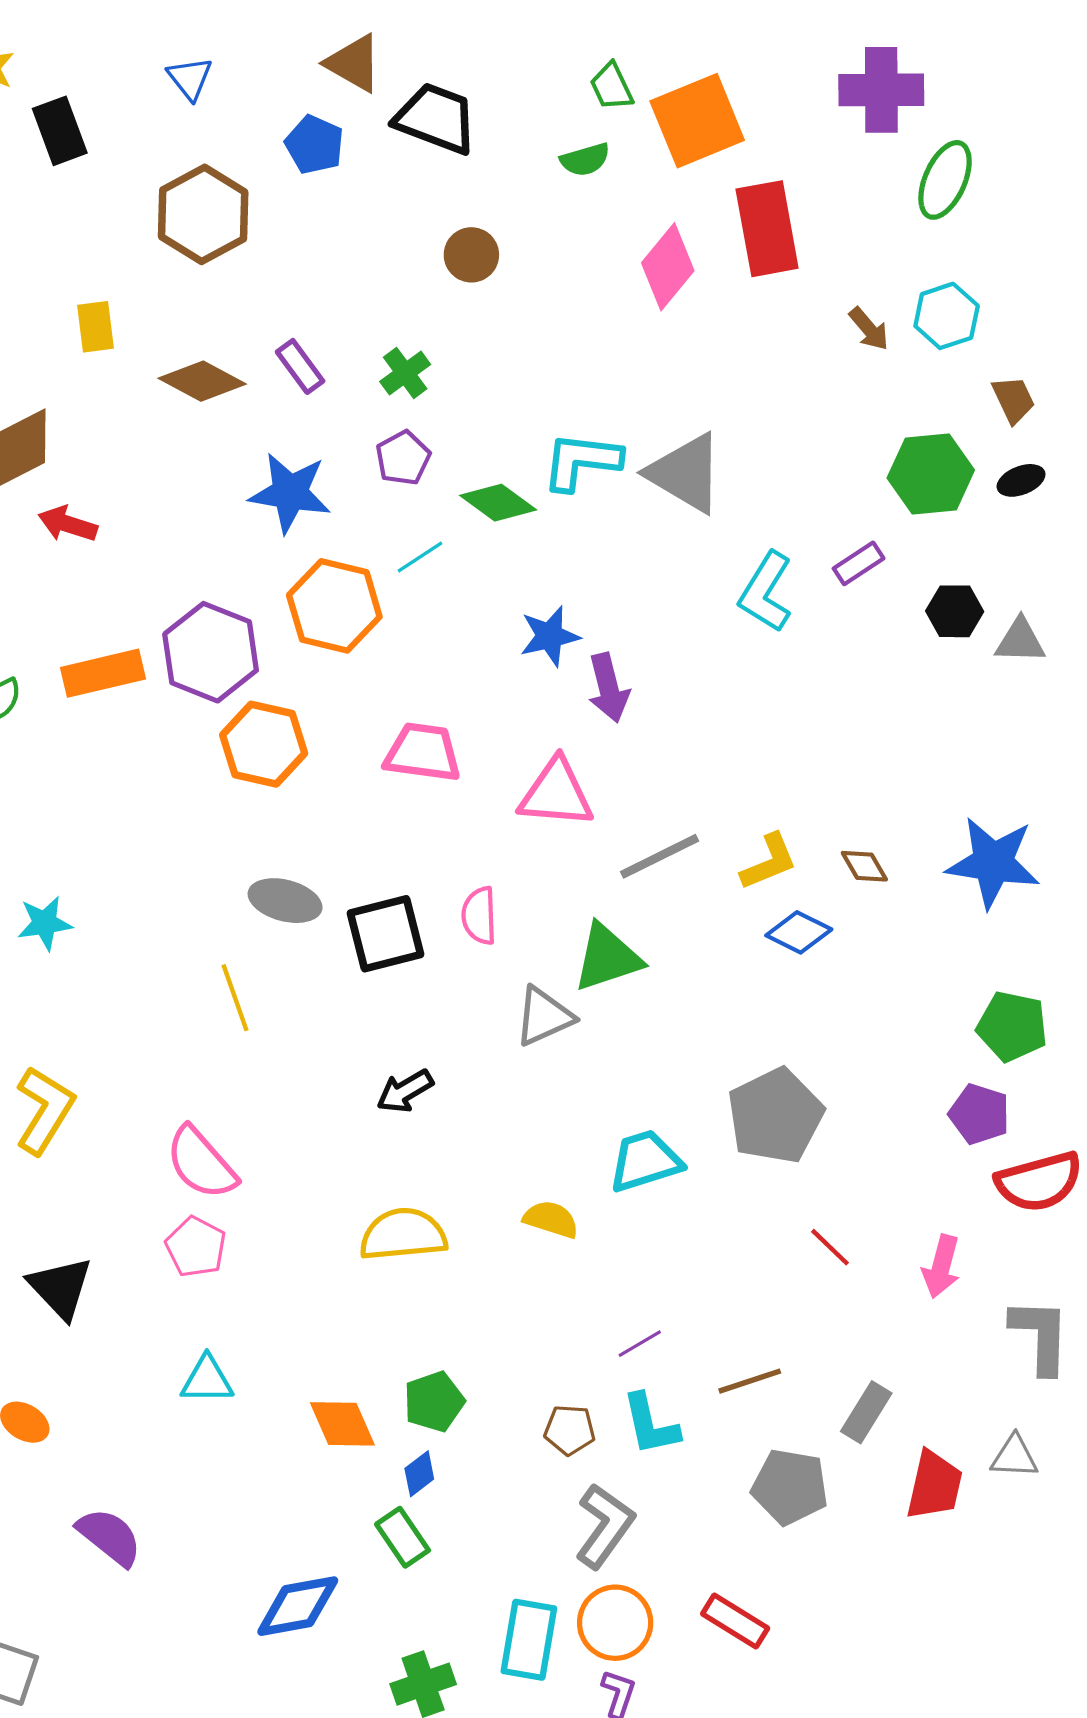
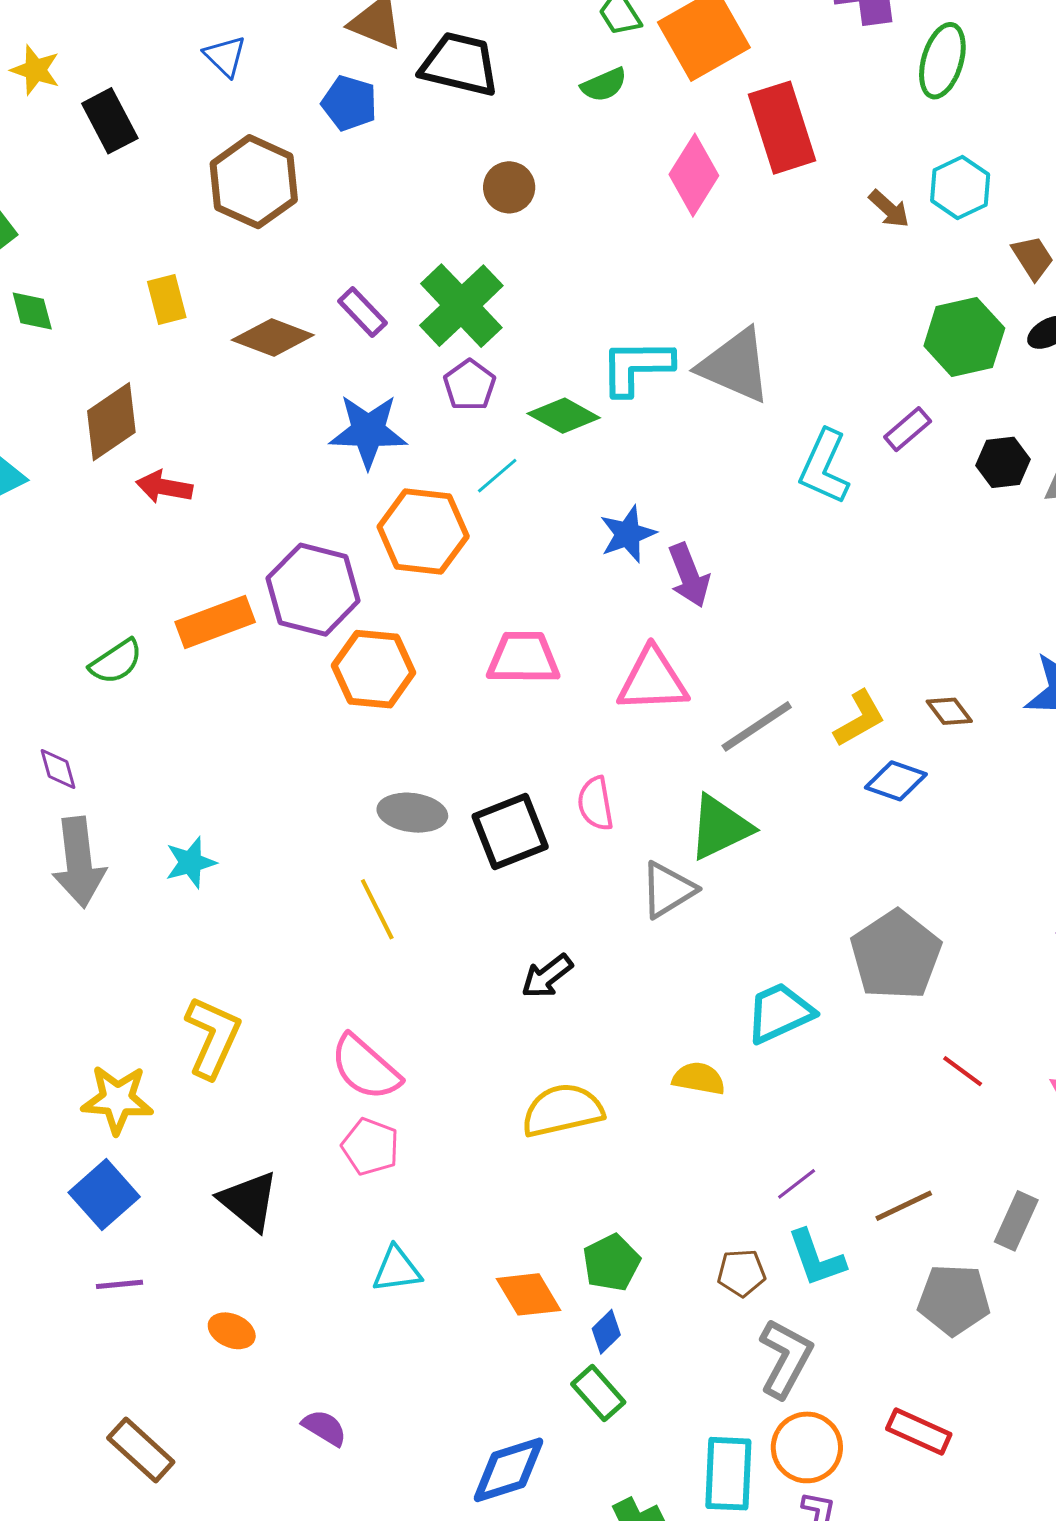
green cross: (405, 373) -> (461, 306), size x1.8
purple semicircle: (109, 1537) -> (324, 1428), size x0.7

